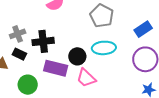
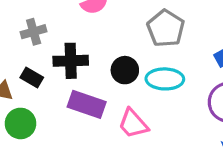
gray cross: (18, 34) -> (34, 32), moved
black circle: (77, 56) -> (125, 70), moved
green circle: (28, 85) -> (20, 123), moved

